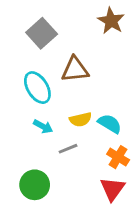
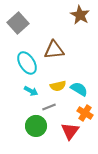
gray square: (42, 33) -> (18, 23), moved
green circle: (35, 185) -> (36, 126), moved
red triangle: (112, 189) -> (70, 131), moved

